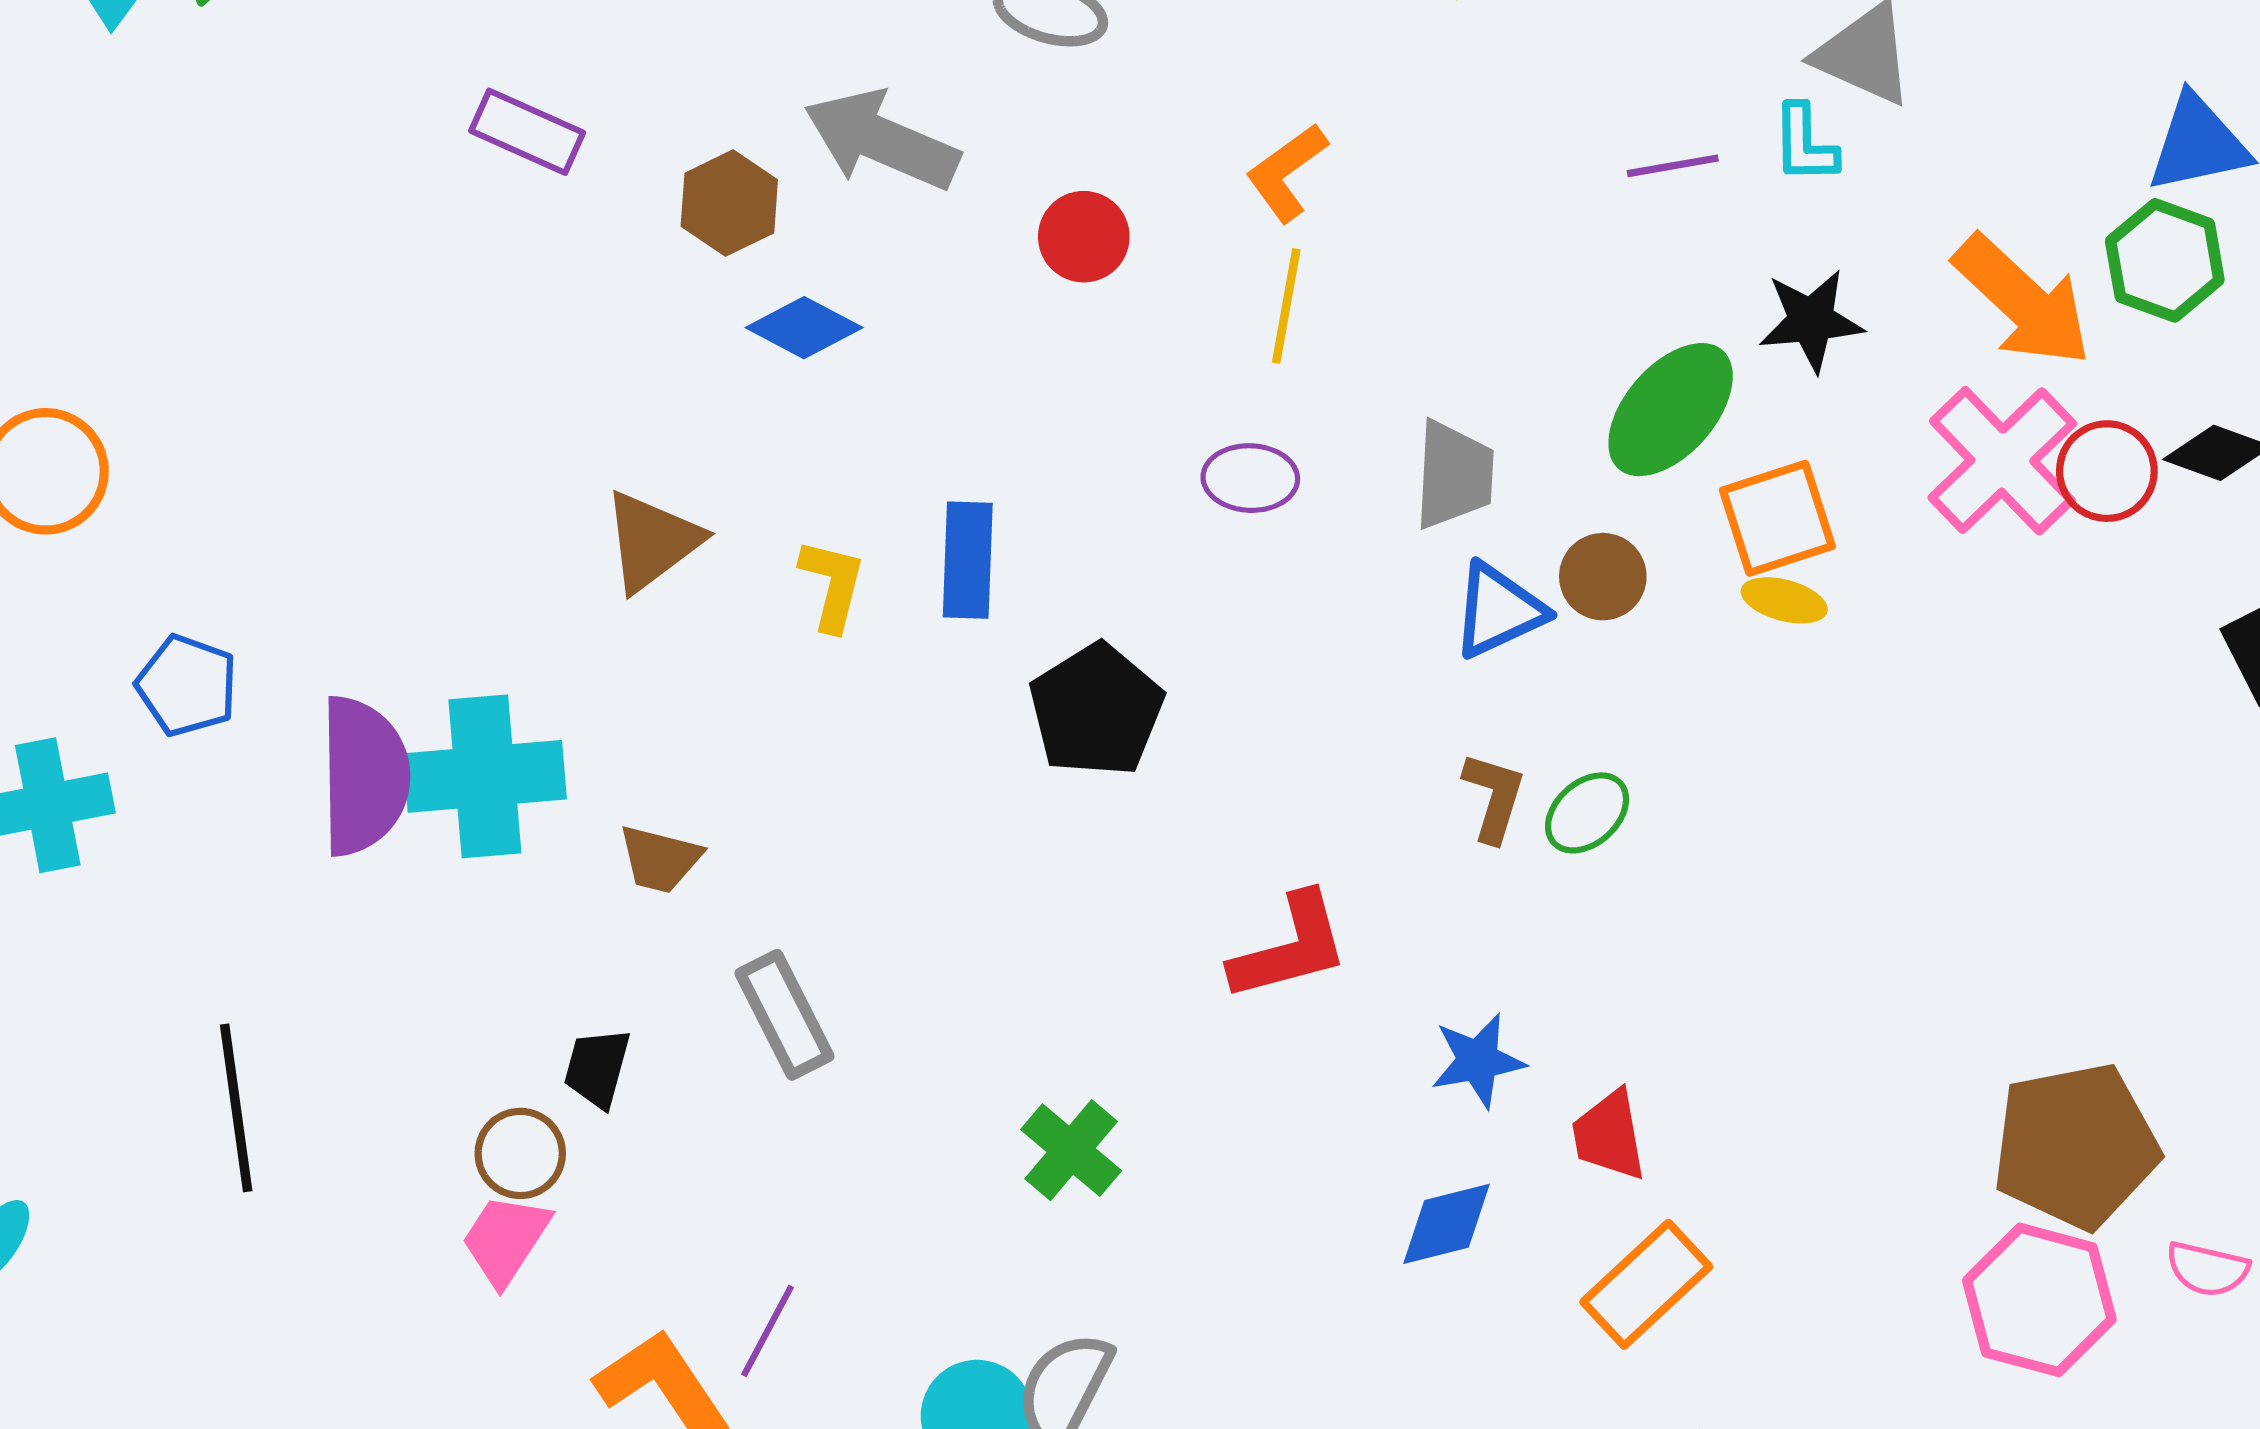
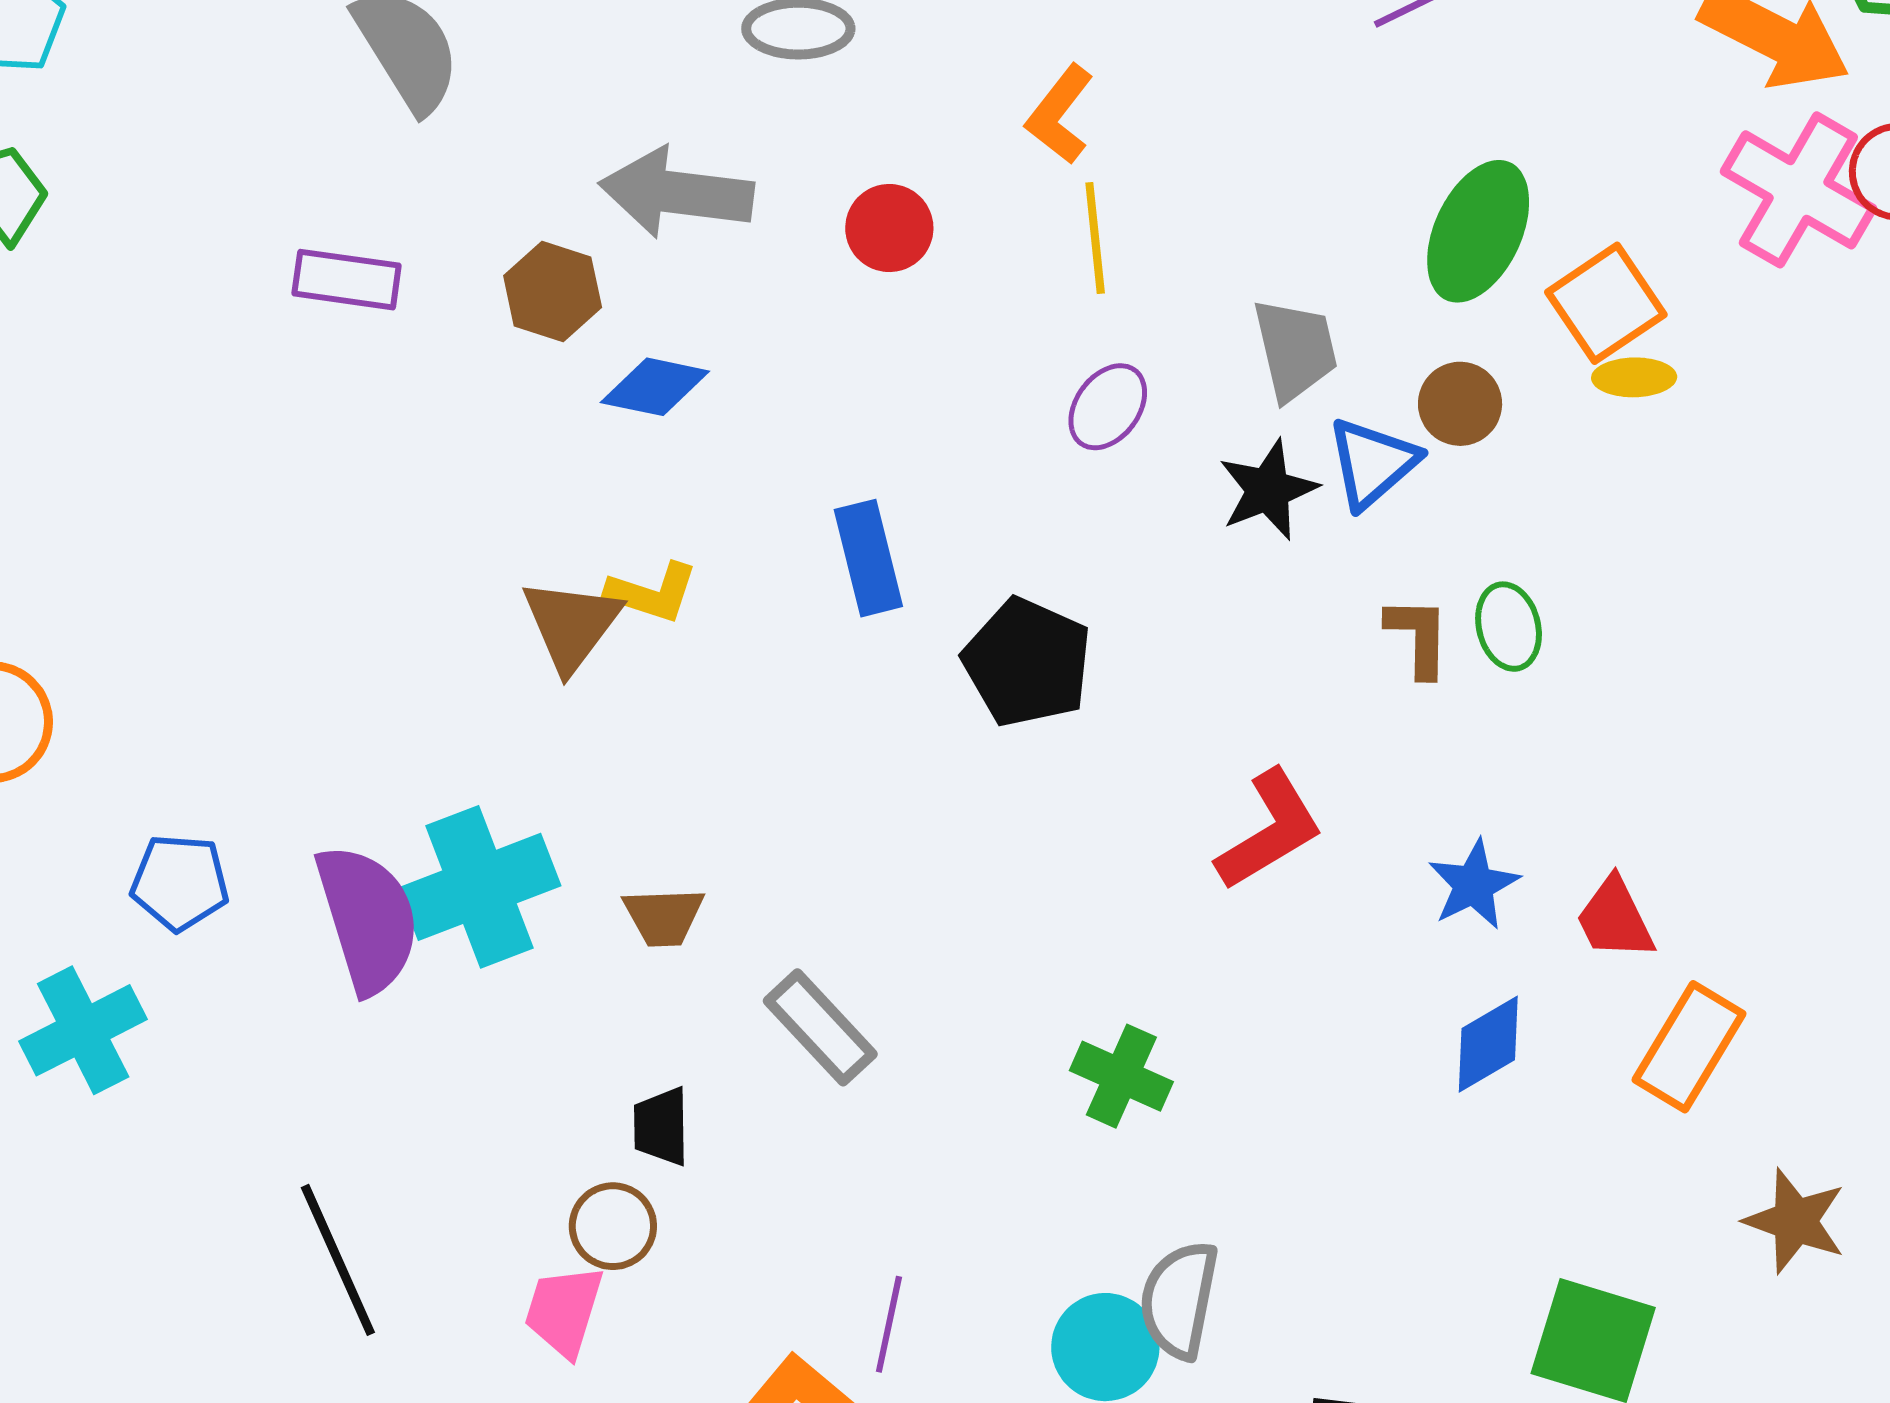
black star: (1811, 321) -> (1268, 490), moved
purple ellipse: (1250, 478) -> (1108, 407), turned -40
yellow L-shape: (832, 585) -> (652, 593), moved, turned 110
green ellipse: (1587, 813) -> (1509, 627), turned -46
pink trapezoid: (505, 1239) -> (564, 1311), moved

